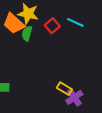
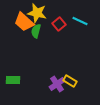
purple cross: (74, 97) -> (57, 84), moved

